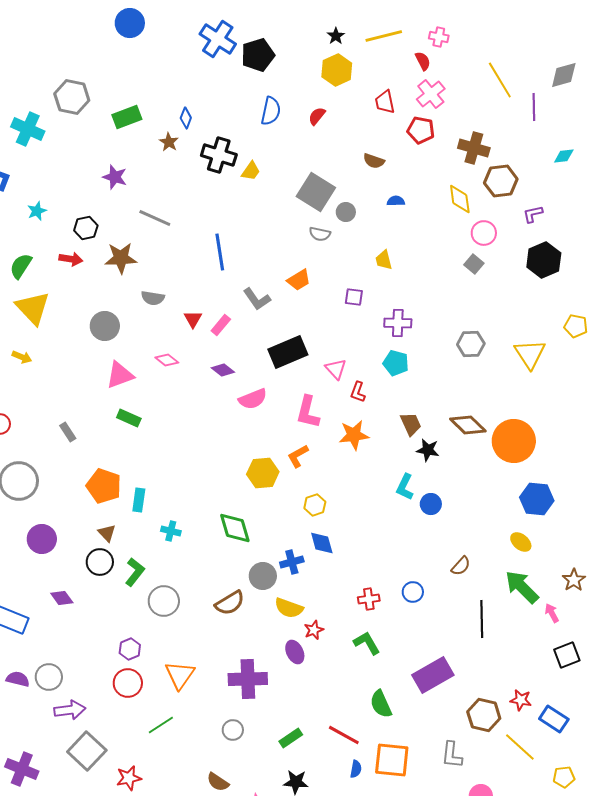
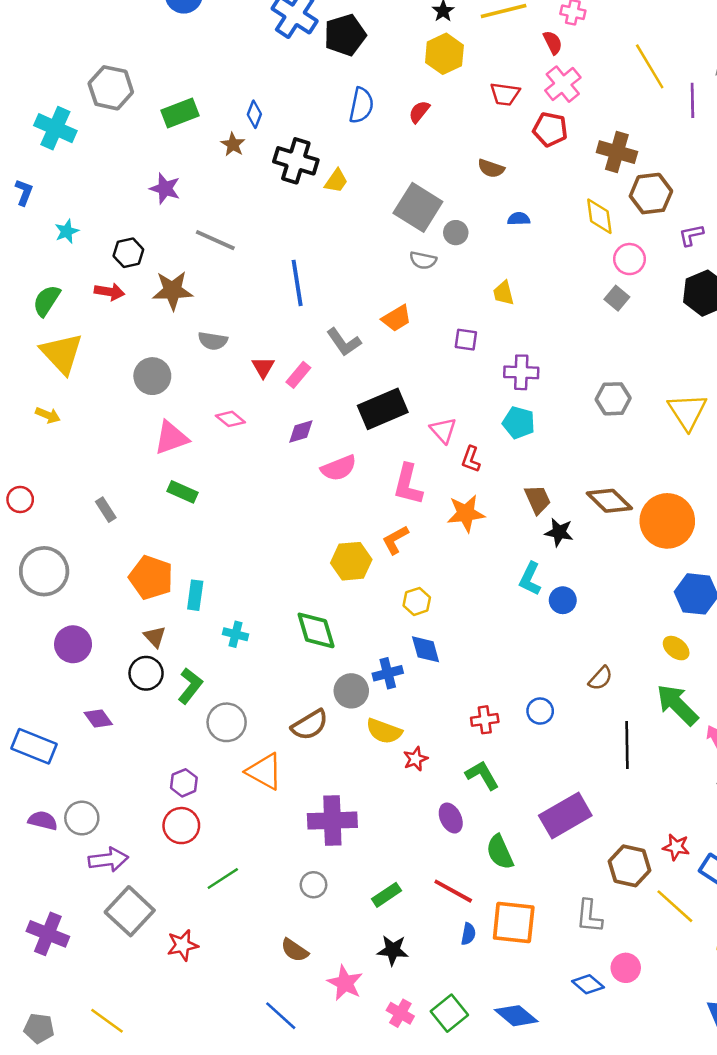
red trapezoid: (385, 102) -> (505, 94), turned -70
purple diamond: (223, 370) -> (301, 432), turned -55
purple ellipse: (295, 652) -> (451, 818), moved
orange triangle: (180, 675) -> (264, 771), moved, turned -36

